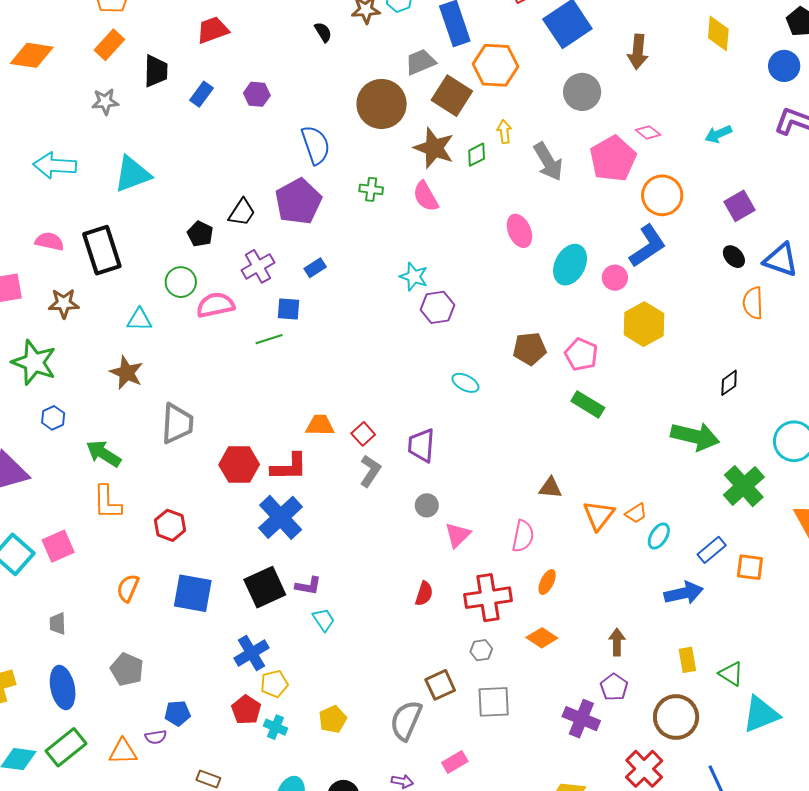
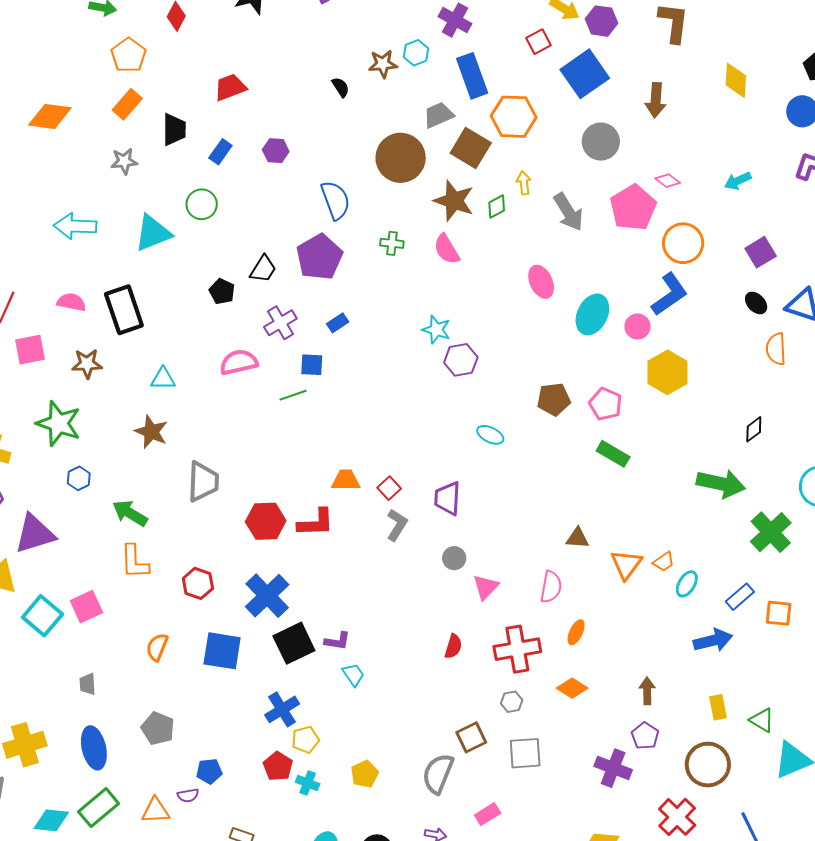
green circle: (181, 282) -> (202, 204), moved
blue cross: (281, 517) -> (267, 596), moved

